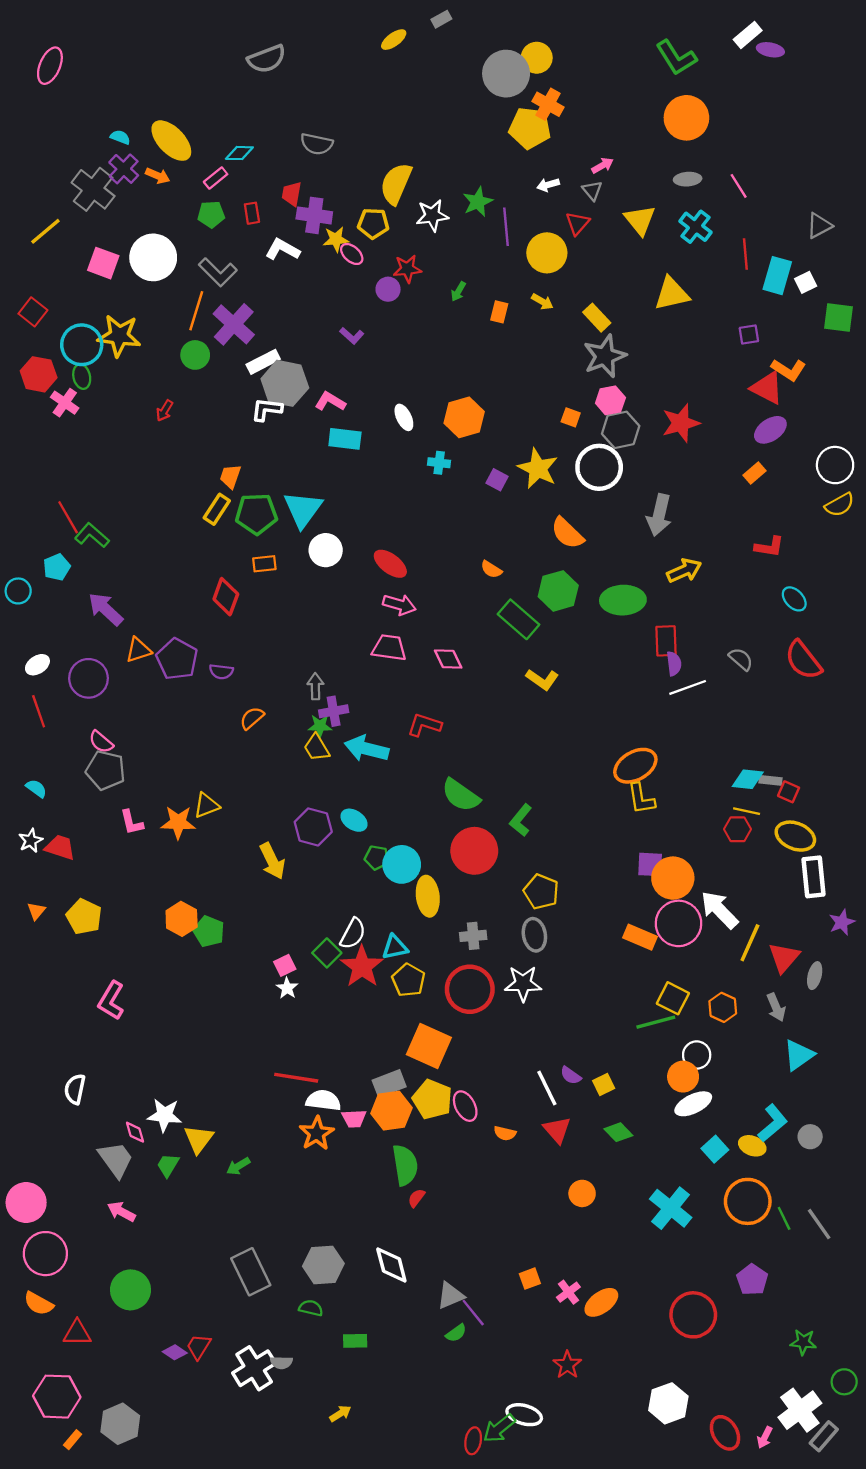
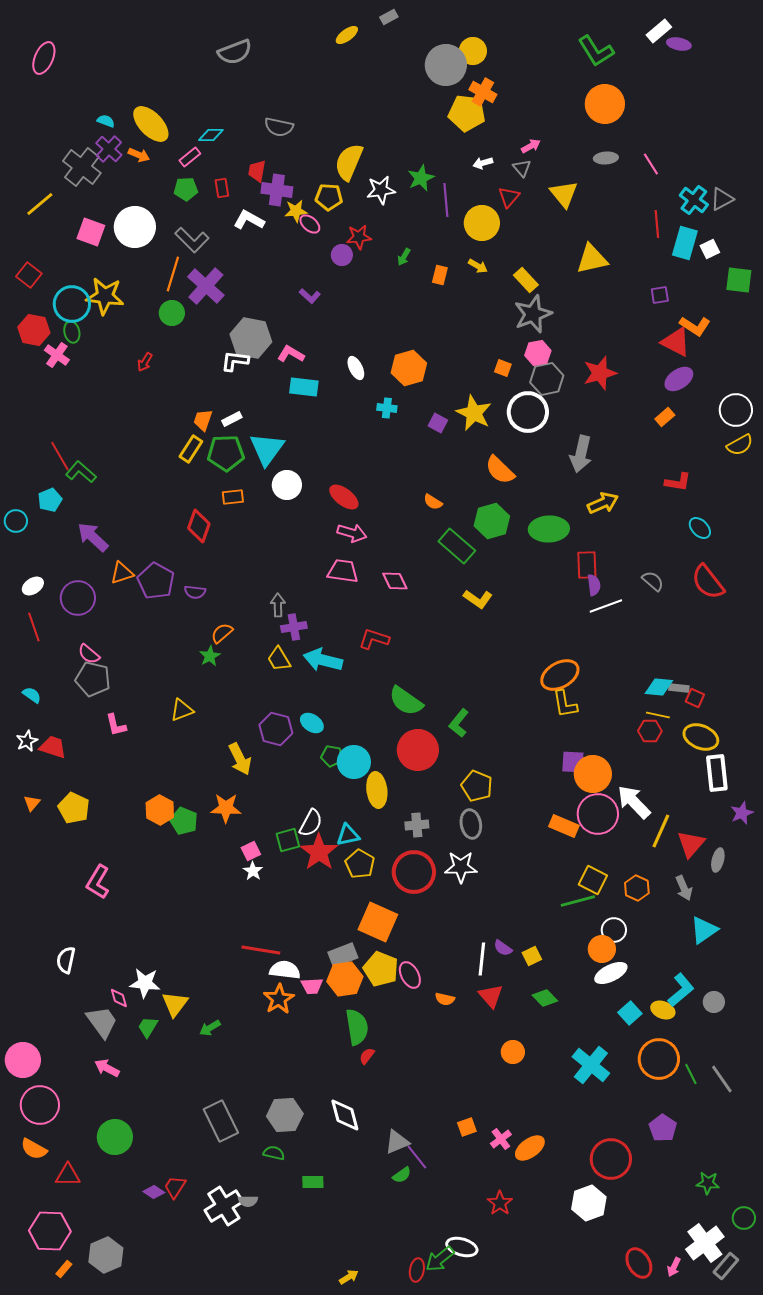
cyan cross: (696, 227) -> (694, 200), moved
white rectangle: (263, 362) -> (232, 419), moved, size x0.7
green star: (320, 726) -> (210, 656), moved, turned -30
orange star: (178, 822) -> (226, 808), moved
green square: (327, 953) -> (288, 840), turned 30
white line: (547, 1088) -> (482, 959), turned 32
white hexagon: (668, 1403) -> (589, 1203), moved
yellow arrow: (340, 1414) -> (349, 1277), moved

